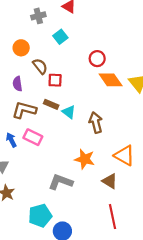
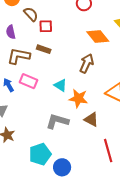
orange diamond: (111, 80) -> (98, 36), moved
cyan triangle: (69, 112) -> (60, 85), moved
brown arrow: (96, 123) -> (87, 63), turned 42
brown triangle: (110, 181) -> (91, 119), moved

